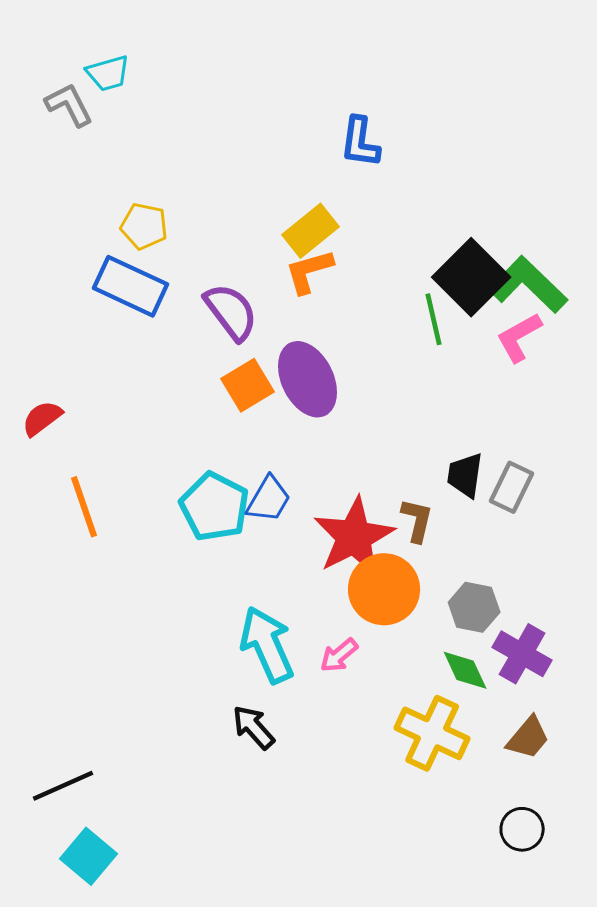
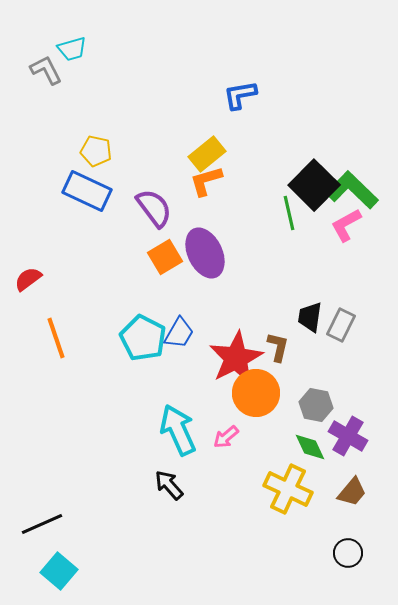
blue L-shape: (360, 142) -> (240, 95), turned 72

